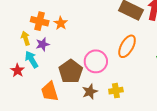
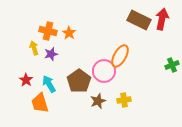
orange ellipse: (127, 46) -> (120, 56), moved
cyan arrow: (32, 59) -> (49, 84), moved
orange trapezoid: (50, 92) -> (40, 103), moved

